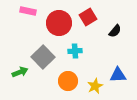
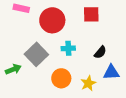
red square: (88, 17) -> (91, 14), moved, turned 30
black semicircle: (115, 31) -> (100, 52), moved

